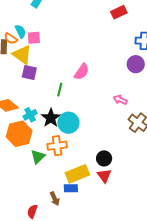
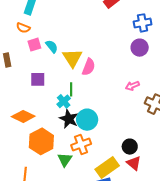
cyan semicircle: (20, 31) -> (52, 46), moved
orange semicircle: (11, 38) -> (23, 28), moved
yellow triangle: (22, 55) -> (72, 58), moved, turned 35
pink arrow: (120, 100) -> (132, 86), turned -32
cyan cross: (30, 115) -> (64, 101), moved

